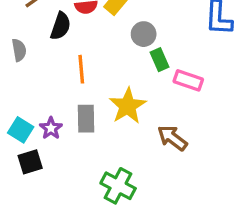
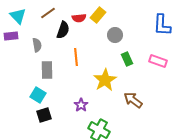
green rectangle: (160, 60) -> (127, 59), moved
pink rectangle: (188, 80) -> (158, 61), moved
gray rectangle: (86, 119) -> (47, 70), moved
purple star: (51, 128) -> (81, 105), moved

